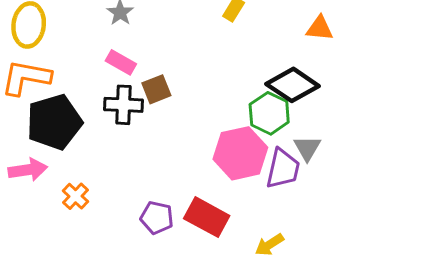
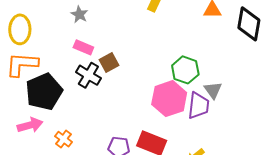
black diamond: (293, 85) -> (249, 24), moved, turned 72
black cross: (123, 105) -> (88, 75), turned 35

